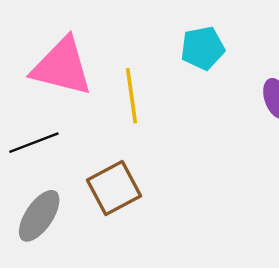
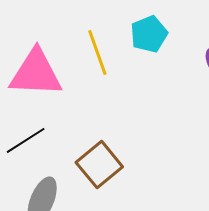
yellow line: (131, 96) -> (97, 53), moved

